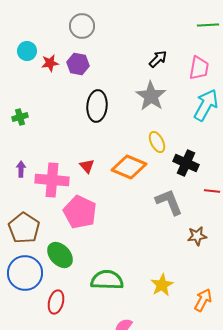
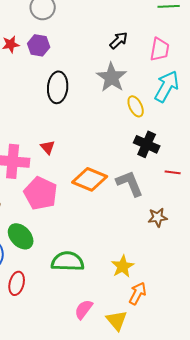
yellow ellipse: (157, 142) -> (136, 106), moved
orange diamond: (129, 167) -> (90, 179), moved
orange arrow: (203, 300) -> (138, 293), moved

